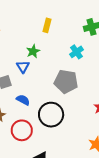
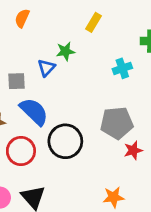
gray pentagon: (66, 81) -> (117, 123), moved, turned -30
blue semicircle: (23, 100) -> (34, 111), size x1.6

